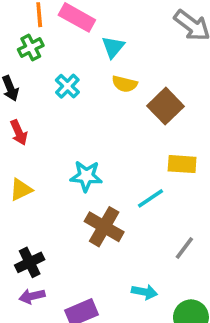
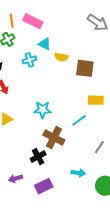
cyan triangle: (113, 47) -> (45, 44), moved, turned -40
cyan cross: (67, 86) -> (29, 60), turned 32
brown square: (165, 106) -> (85, 68), turned -36
black cross: (30, 262) -> (38, 157), moved

